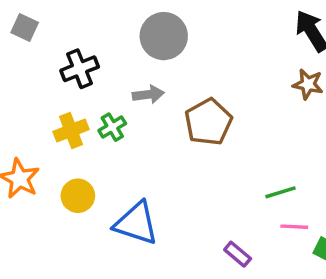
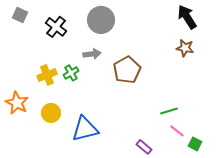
black cross: (80, 69) -> (56, 27), moved, turned -30
blue triangle: (136, 223) -> (85, 129), turned -32
pink line: (294, 227) -> (177, 131), turned 35

